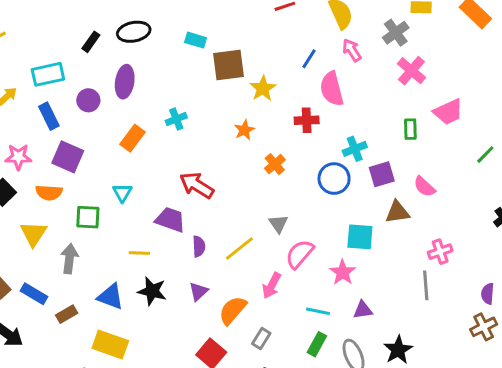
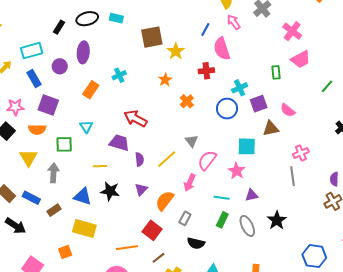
cyan rectangle: (196, 40) -> (116, 18), moved
pink cross: (411, 71) -> (292, 31), moved

